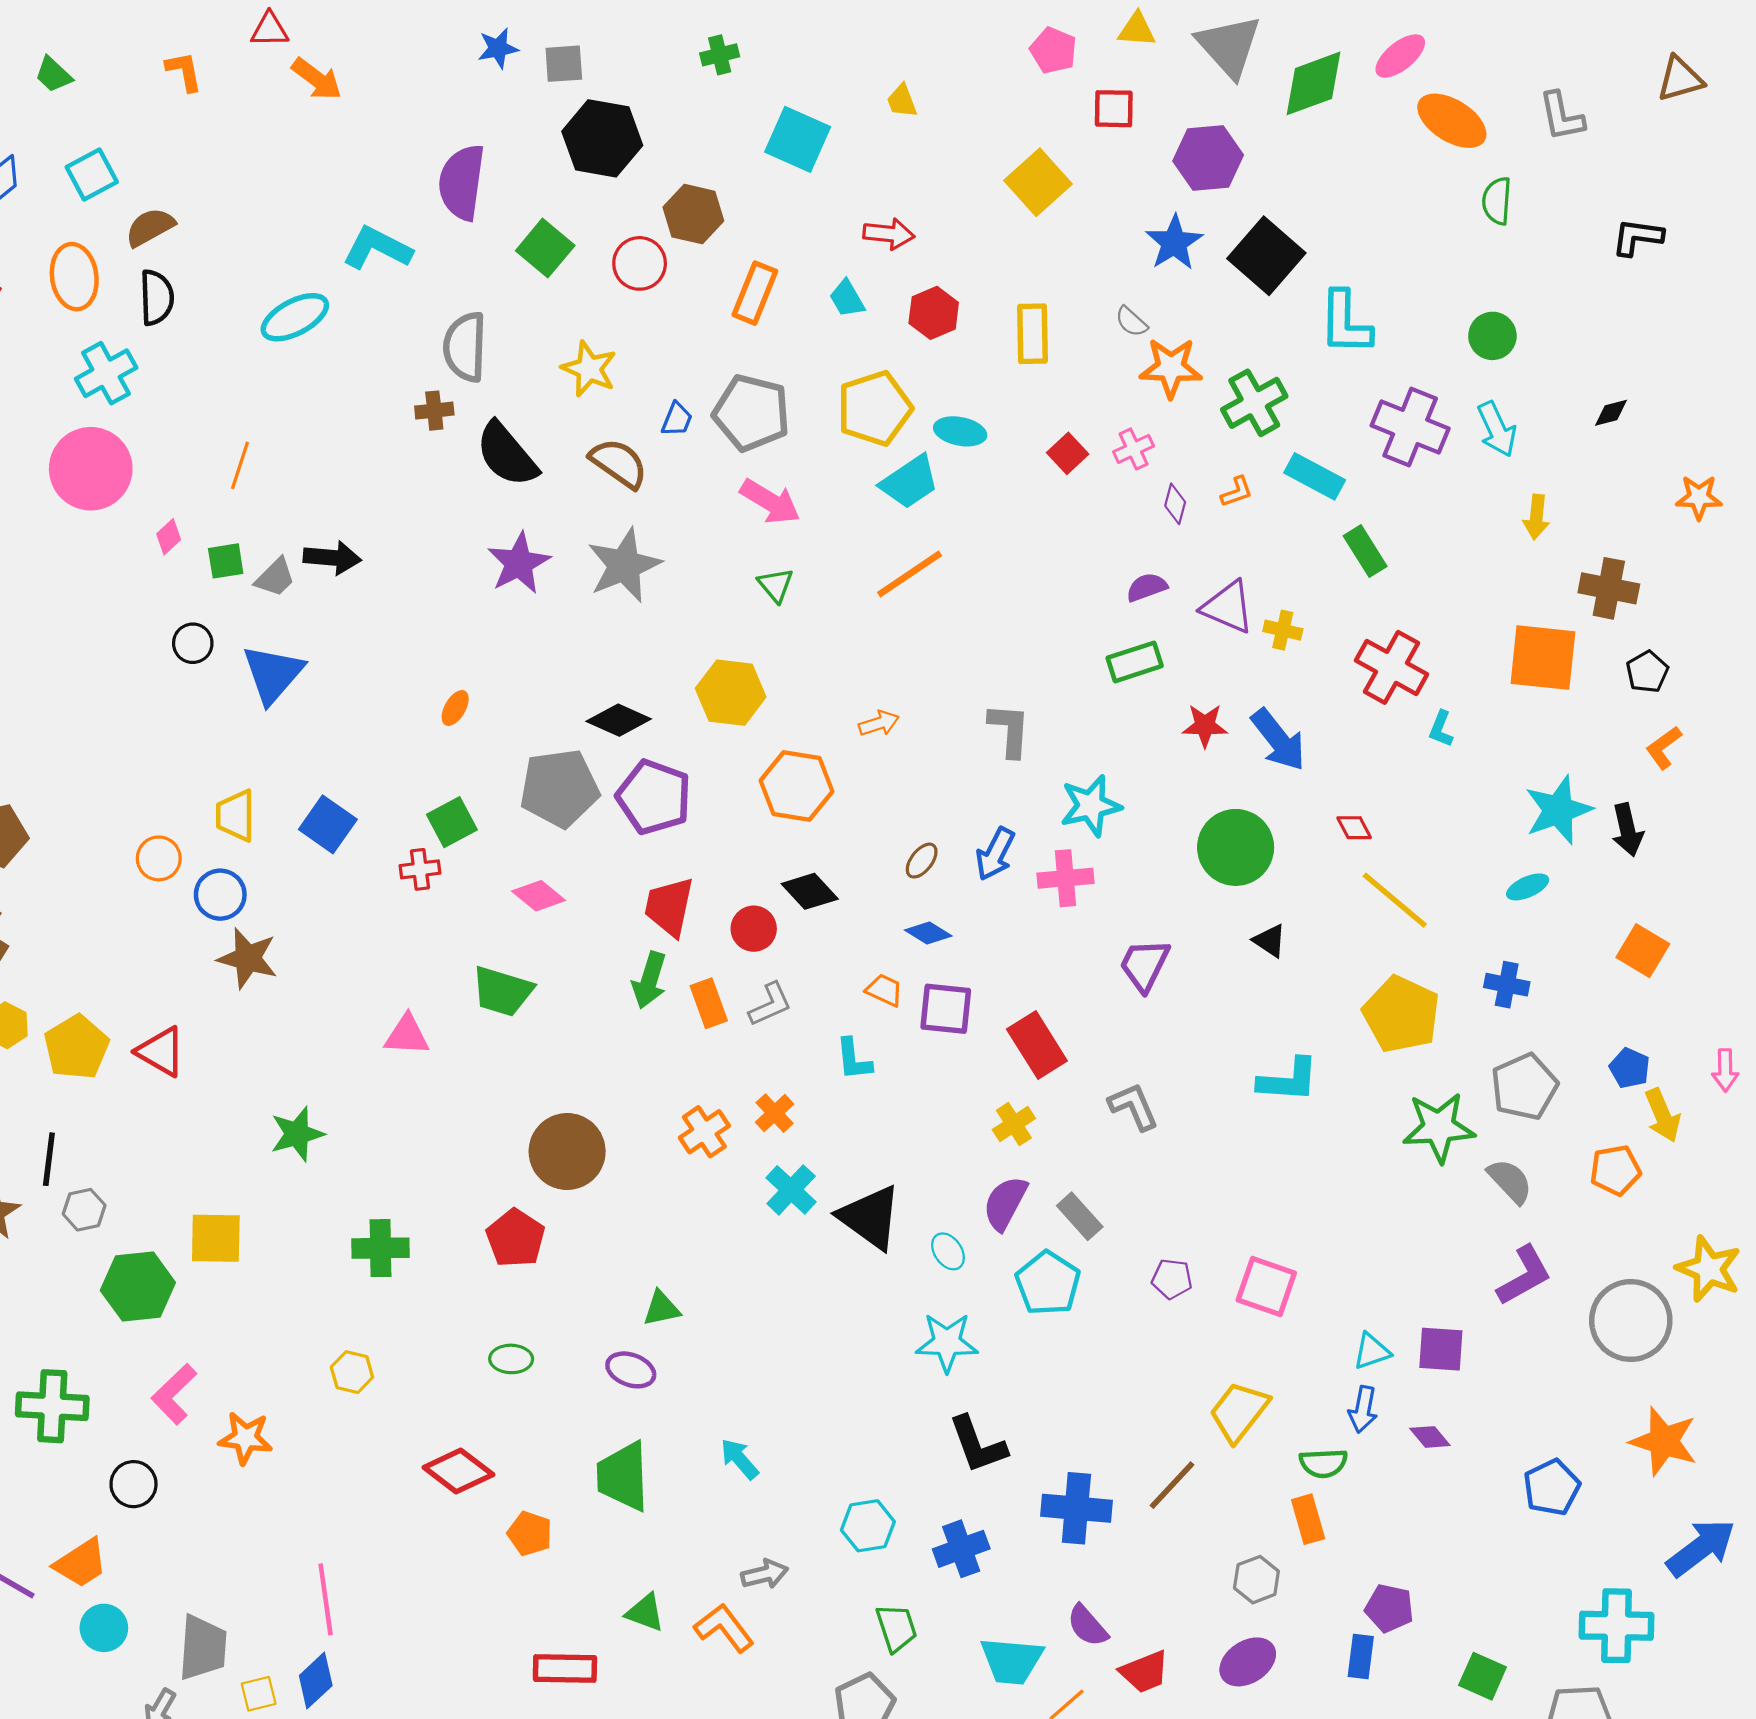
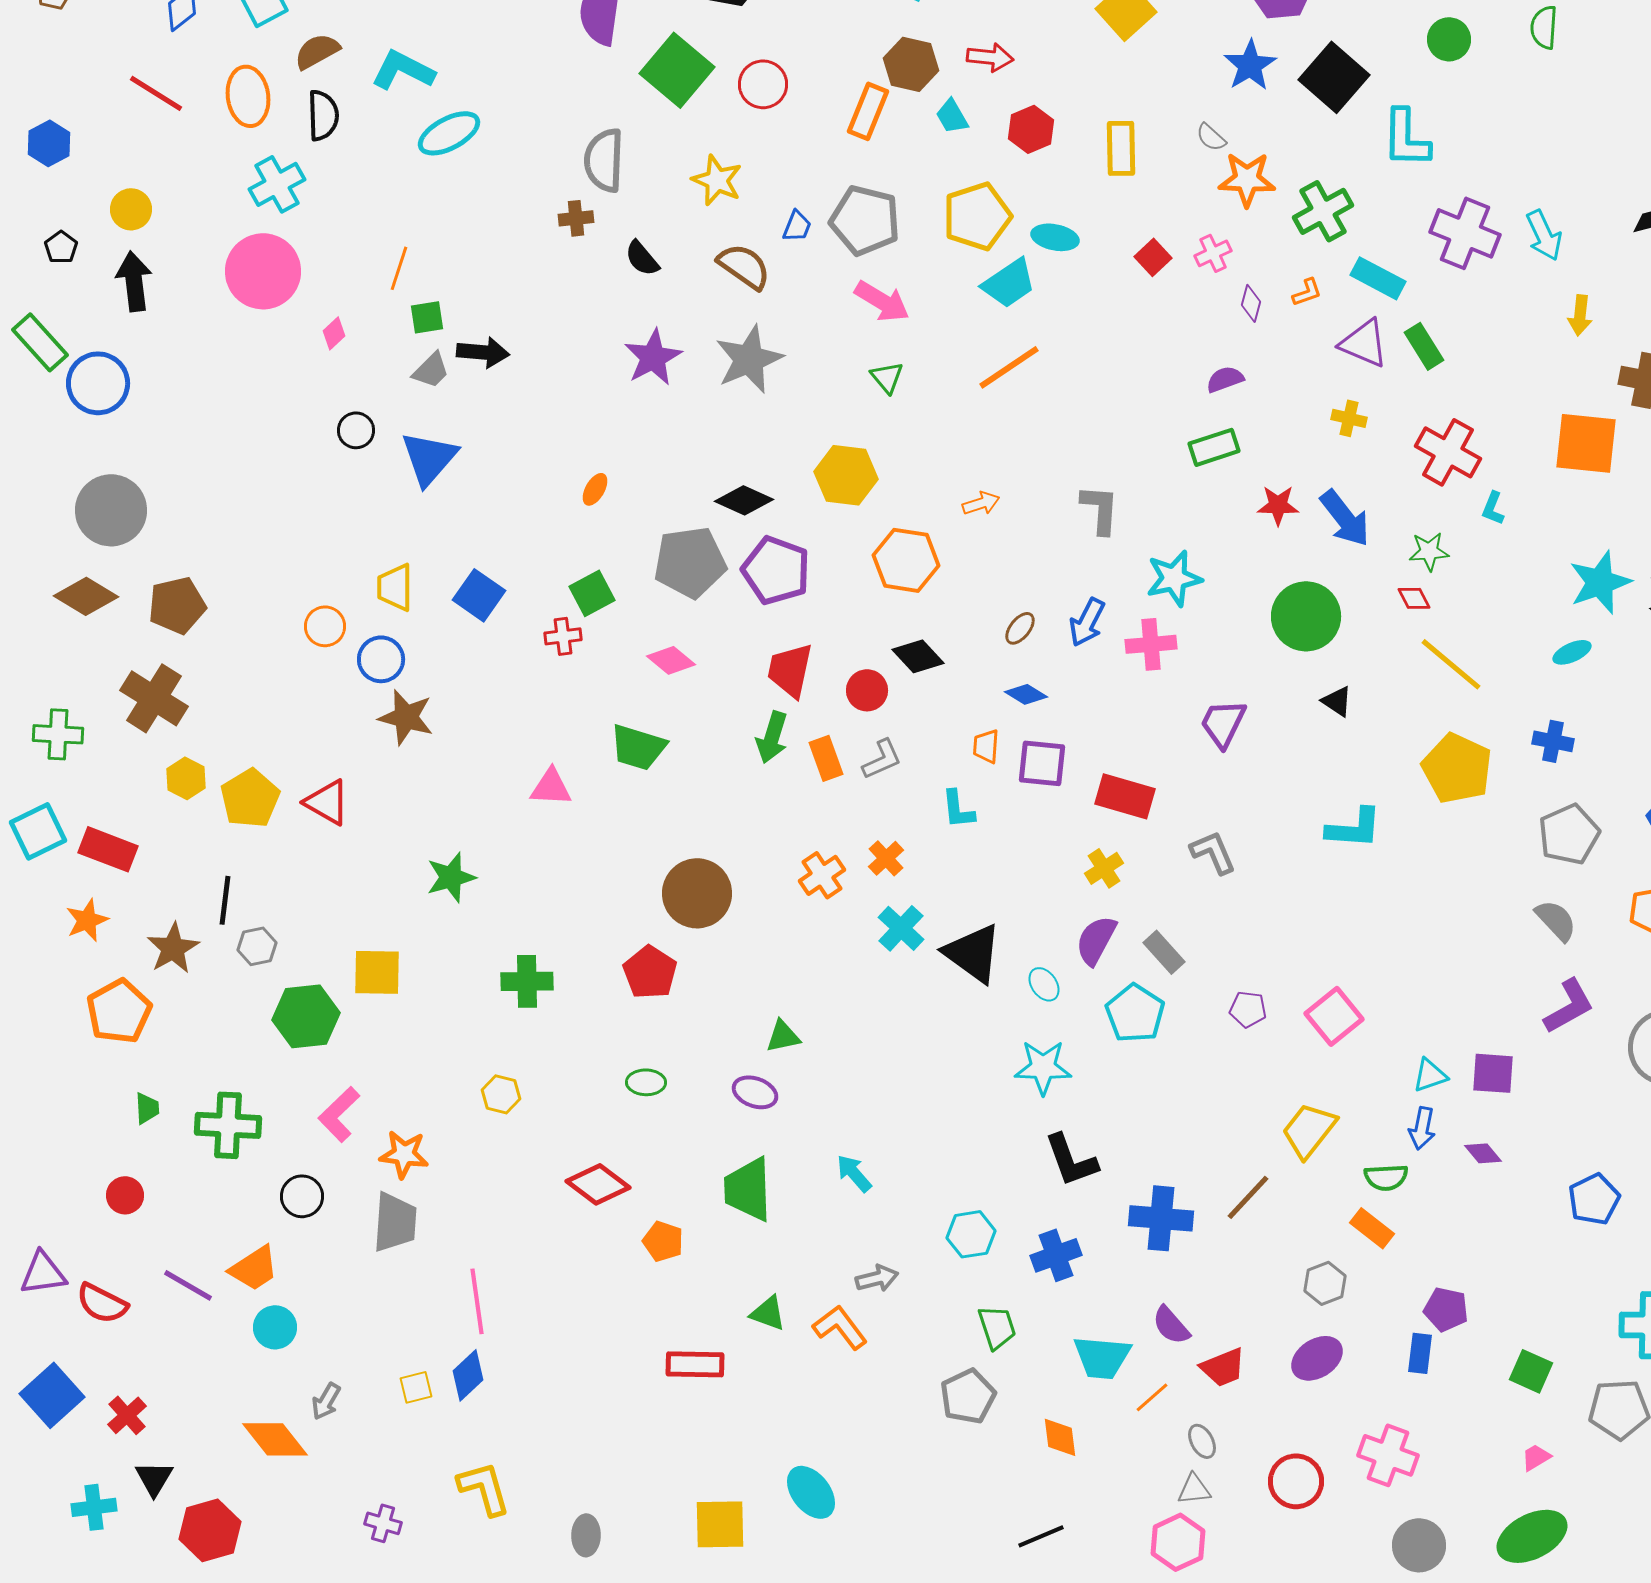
brown hexagon: (693, 214) -> (911, 64), moved
cyan L-shape: (377, 248) -> (403, 70), moved
green square: (545, 248) -> (677, 70), size x1.4
green circle: (1492, 336) -> (1449, 39), moved
black semicircle: (507, 454) -> (642, 258), size x0.6
green square: (226, 561) -> (427, 317), moved
purple triangle: (1228, 607) -> (1364, 343), moved
orange trapezoid: (884, 990) -> (986, 746), turned -111
red rectangle: (1037, 1045) -> (1125, 796), turned -42
green star: (1439, 1127) -> (1429, 551), moved, size x0.6
pink square: (1266, 1287) -> (1334, 1016), turned 32
orange rectangle: (1308, 1519) -> (1372, 1228), turned -36
gray trapezoid: (203, 1648) -> (395, 1222), moved

